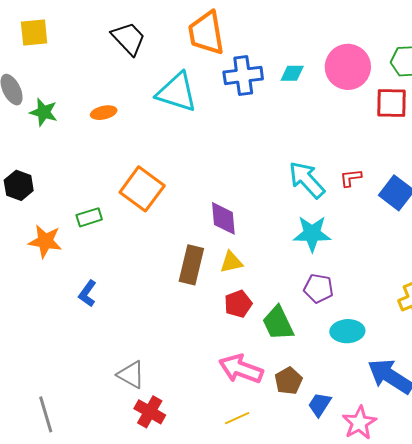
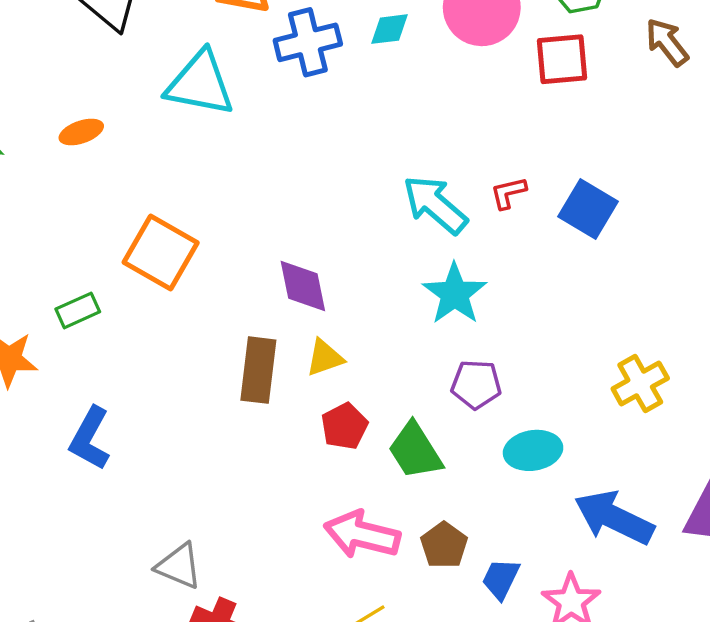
cyan star: (312, 234) -> (455, 294), turned -30
blue L-shape: (88, 293) -> (90, 438), size x1.4

